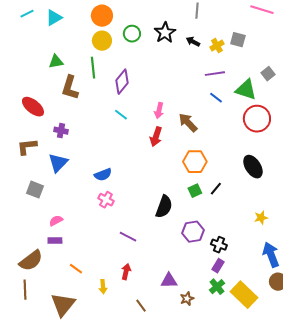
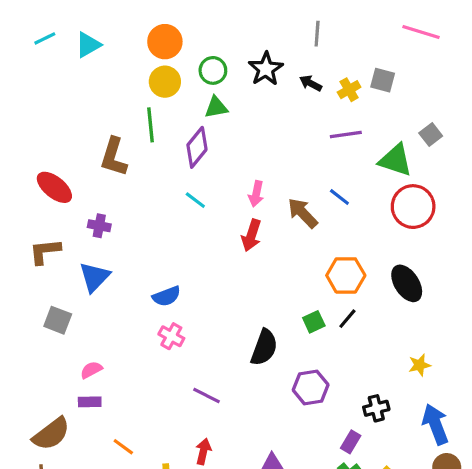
green triangle: (56, 62) -> (216, 107), moved
blue line: (216, 98) -> (339, 197), moved
orange hexagon: (195, 162) -> (346, 275), moved
black cross: (219, 245) -> (376, 408), moved, turned -35

